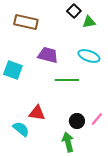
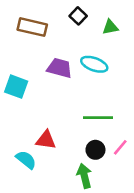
black square: (74, 11) -> (78, 16), moved
cyan ellipse: (89, 56) -> (94, 64), moved
green line: (67, 80) -> (98, 118), moved

